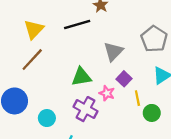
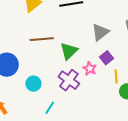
brown line: (32, 60) -> (42, 39), moved, turned 35
green triangle: (81, 77) -> (69, 51), turned -42

